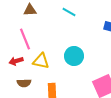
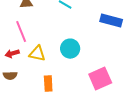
brown semicircle: (24, 83) -> (10, 76), moved

